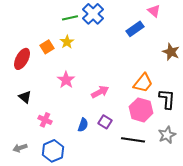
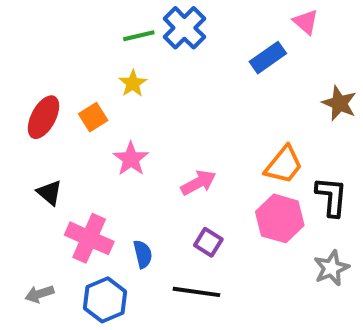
orange square: (47, 47) -> (93, 117), moved
pink cross: (45, 120) -> (89, 238), size x1.6
blue semicircle: (83, 125) -> (143, 254), moved, turned -32
black line: (133, 140) -> (196, 292), moved

